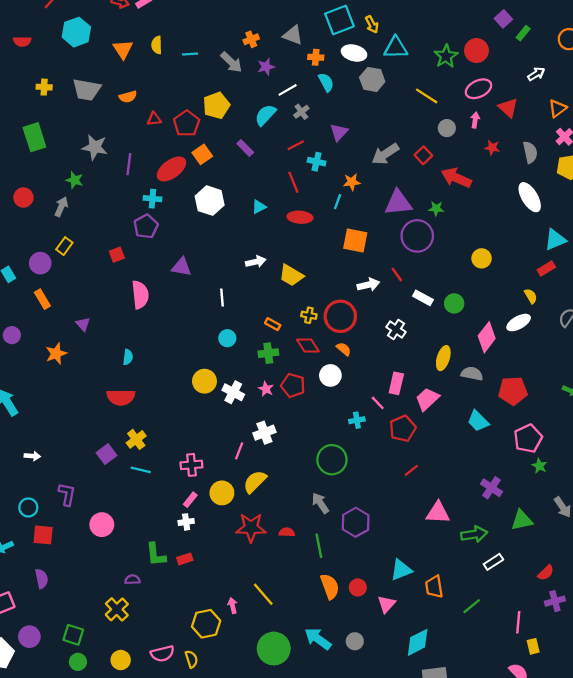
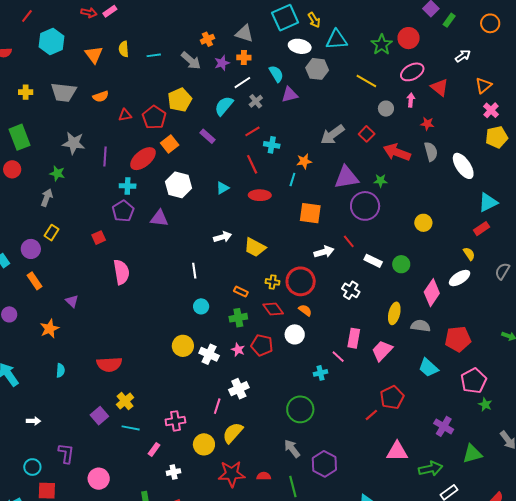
orange cross: (316, 57) -> (244, 57), moved
purple triangle: (339, 132) -> (290, 95), moved, turned 36
gray semicircle: (530, 152) -> (431, 152), moved
red circle: (23, 197) -> (12, 169), moved
purple triangle: (182, 267) -> (159, 218), moved
cyan semicircle: (128, 357) -> (60, 370), moved
red pentagon: (403, 428) -> (392, 397), moved
pink rectangle: (190, 500) -> (154, 449), moved

